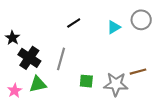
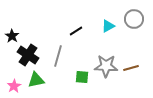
black line: (74, 23) -> (76, 31), moved
gray star: (116, 84) -> (106, 66), moved

